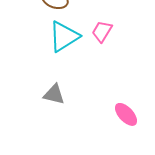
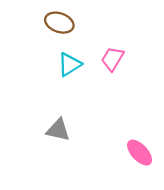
cyan triangle: (64, 36) -> (69, 64), size x0.7

